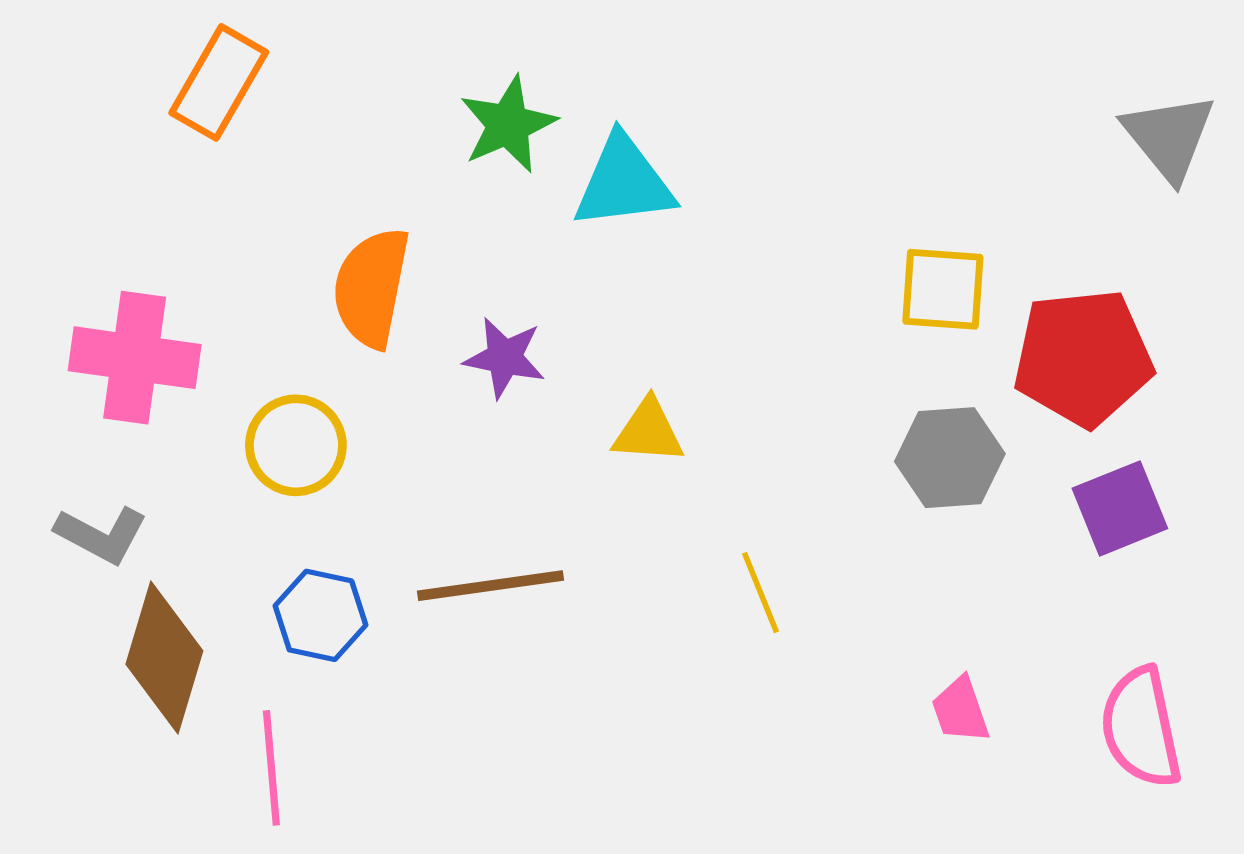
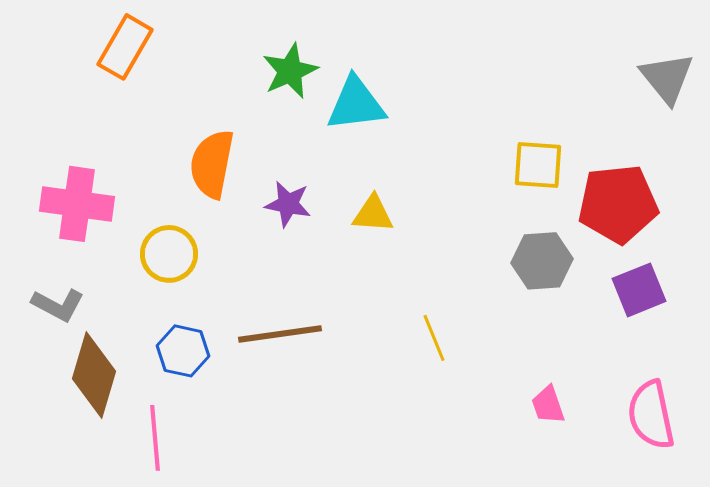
yellow triangle: (648, 431) -> (373, 214), moved

